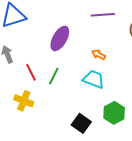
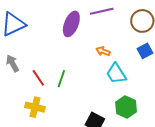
purple ellipse: (60, 38) -> (71, 24), moved
cyan trapezoid: (94, 79) -> (116, 74), moved, turned -135

